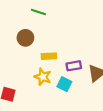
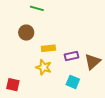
cyan square: (64, 84) -> (73, 82), moved

